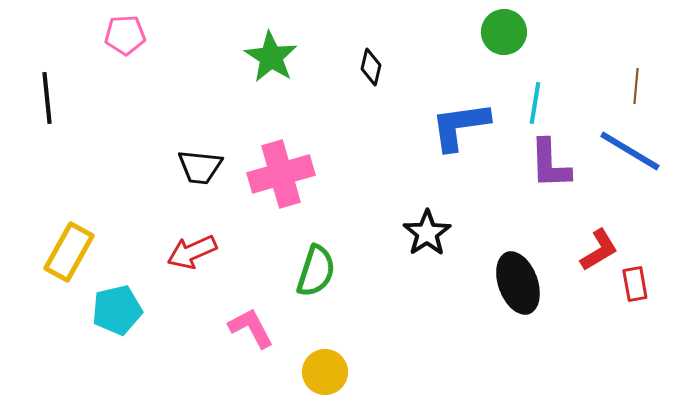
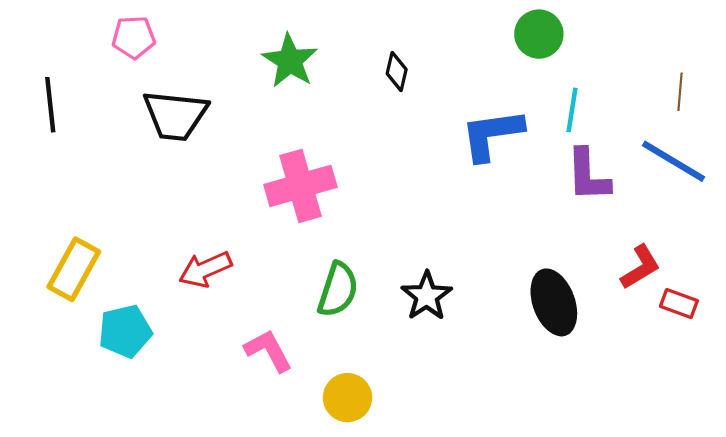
black trapezoid: (200, 167) -> (175, 115), moved, size x1.4
black star: (427, 233) -> (427, 296), moved
red rectangle: (635, 284) -> (679, 304), turned -60

